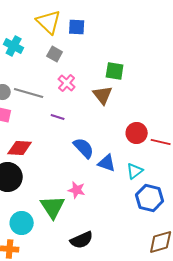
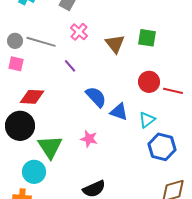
green square: (115, 71) -> (147, 38), moved
purple line: (58, 117) -> (70, 66), turned 32
green triangle: (53, 207) -> (50, 147), moved

